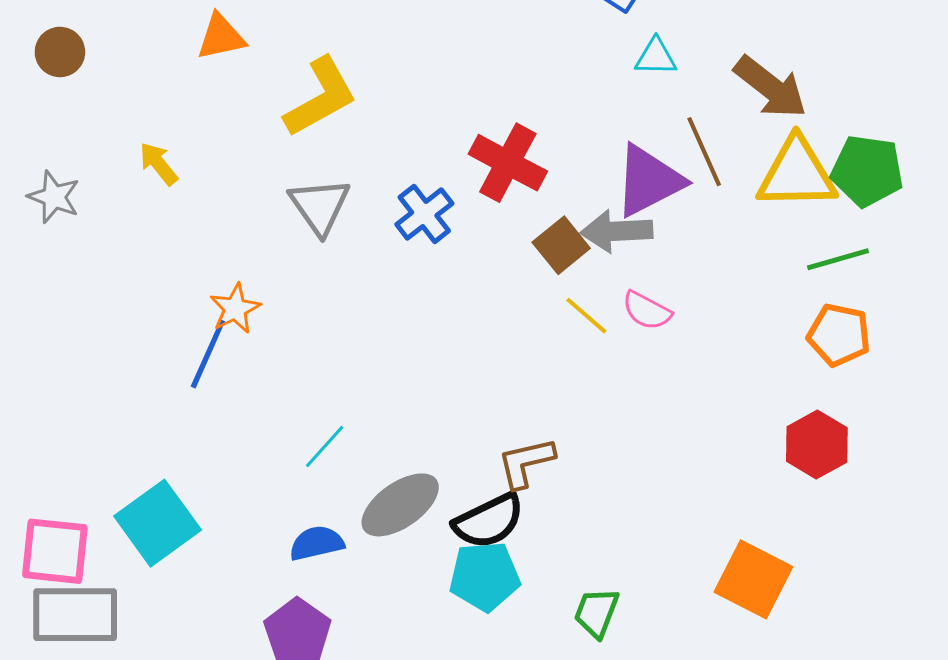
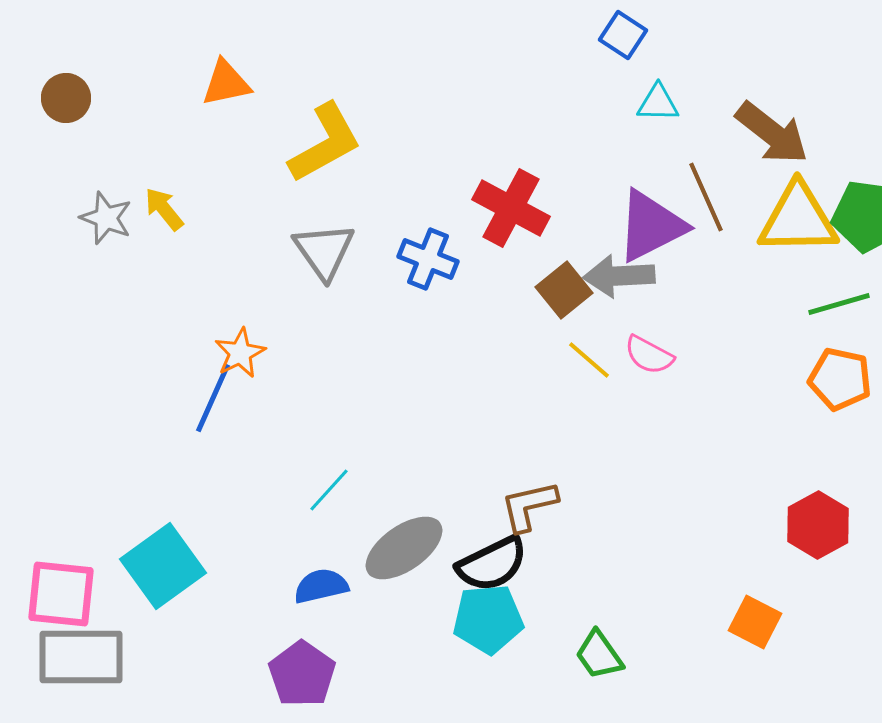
gray star: (54, 197) -> (106, 218), moved
blue cross: (424, 214) -> (428, 259), turned -30
red hexagon: (817, 445) -> (818, 525), moved
orange square: (753, 579) -> (755, 622), size x0.7
green trapezoid: (596, 613) -> (599, 655), turned -56

